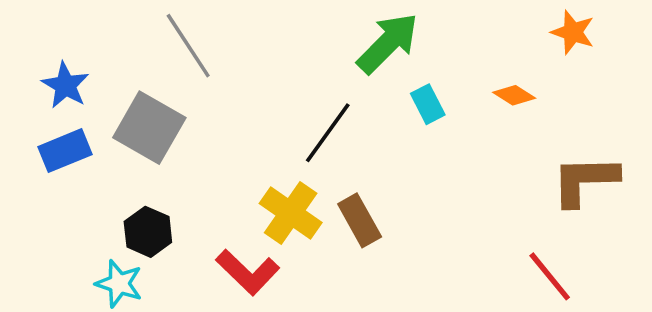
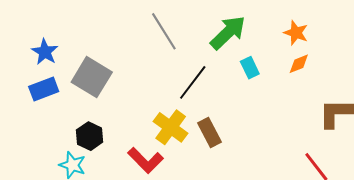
orange star: (573, 32) -> (296, 33), moved
gray line: (188, 46) -> (164, 31), moved
orange diamond: (514, 95) -> (299, 64), turned -55

